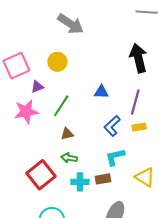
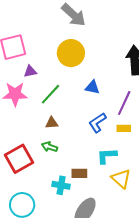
yellow circle: (57, 62) -> (71, 53), moved, size x1.4
cyan L-shape: (115, 157) -> (107, 156), moved
cyan cross: (80, 182) -> (61, 185), moved

